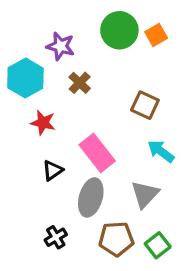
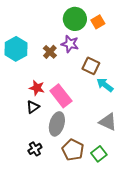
purple star: (61, 46) -> (70, 44), moved
red star: (43, 123) -> (37, 88), moved
cyan arrow: (161, 151) -> (105, 85), moved
gray triangle: (145, 194) -> (108, 122), moved, turned -48
brown pentagon: (116, 239) -> (73, 150), turned 30

